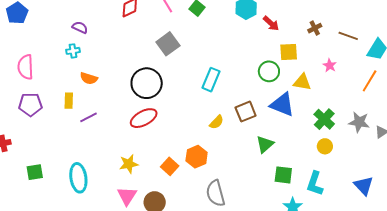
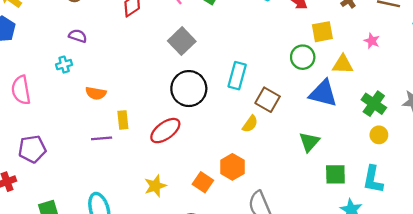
cyan cross: (73, 51) -> (64, 65), moved
black circle: (147, 83) -> (189, 89), moved
yellow rectangle: (69, 101) -> (123, 120), moved
purple pentagon: (30, 105) -> (32, 149), moved
brown square: (246, 112) -> (268, 100), moved, turned -30
purple line: (88, 117) -> (102, 138), turned 30

